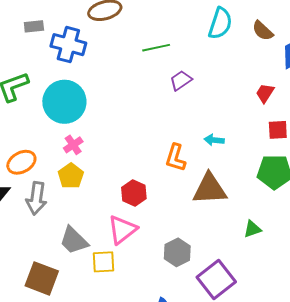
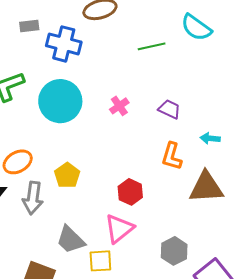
cyan semicircle: (220, 23) -> (196, 28), moved, turned 108
purple trapezoid: (181, 80) -> (169, 109), moved, turned 60
pink cross: (73, 145) -> (119, 106), moved

